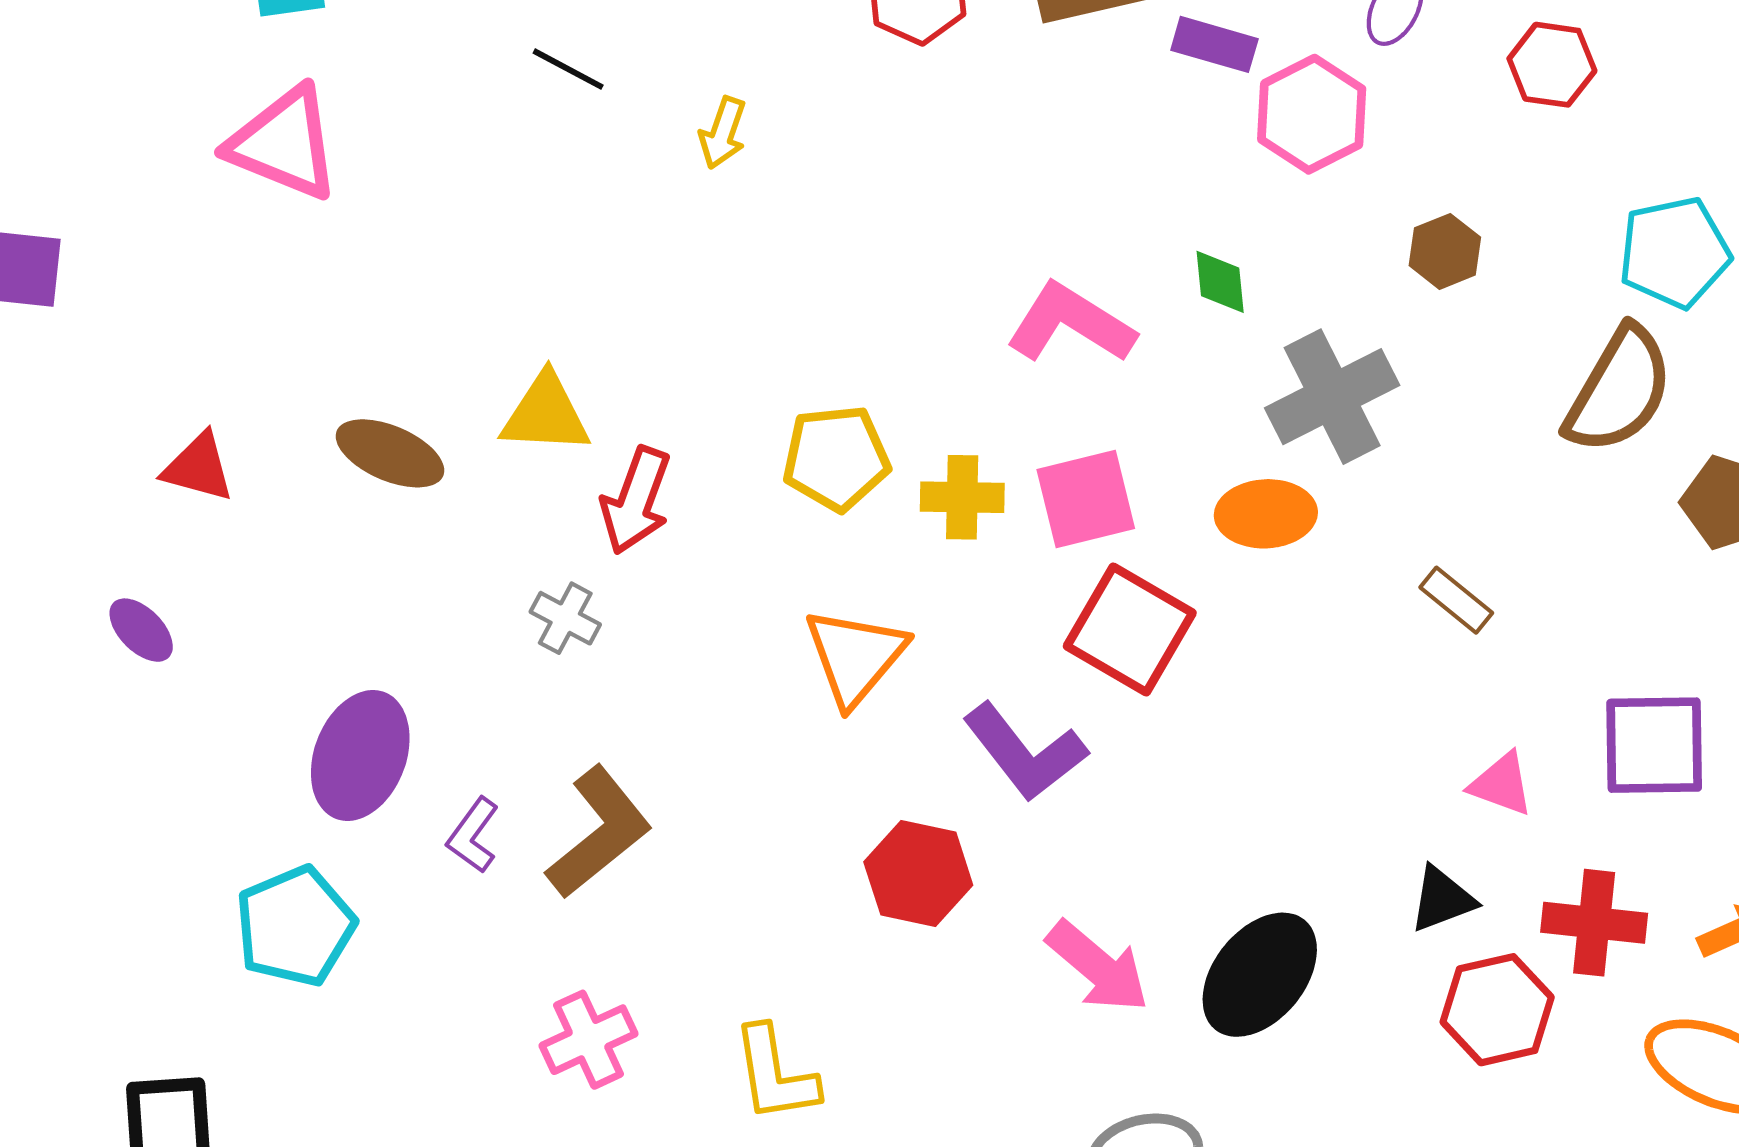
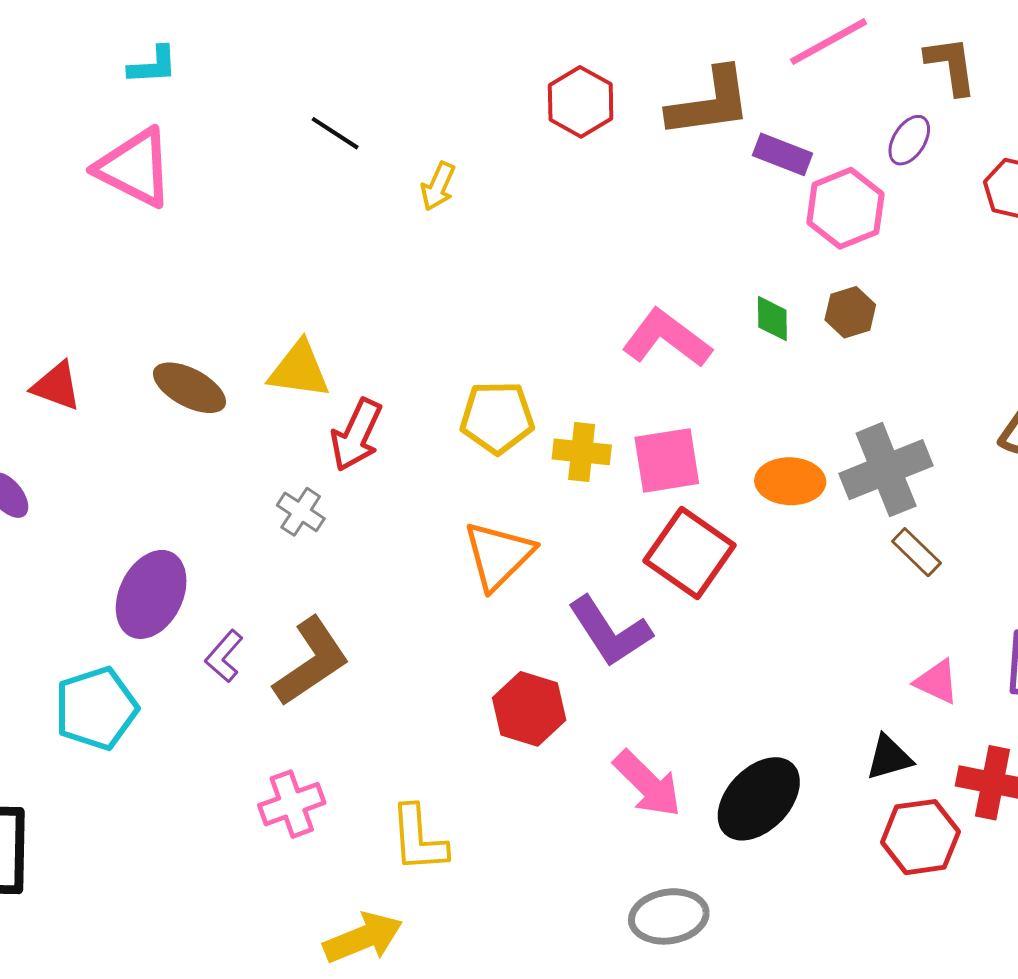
brown hexagon: (1445, 251) -> (850, 312), moved
gray cross: (1332, 397) -> (886, 470), moved

